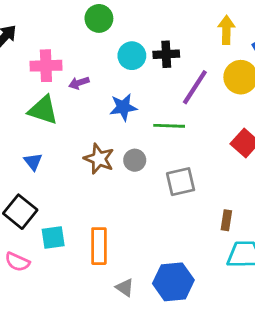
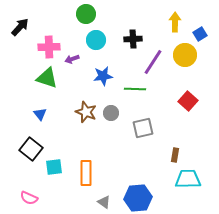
cyan circle: (132, 56) -> (96, 40), moved
pink semicircle: (17, 262) -> (29, 198), moved

